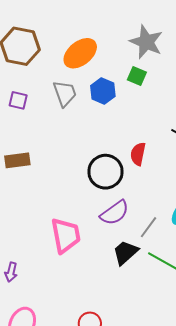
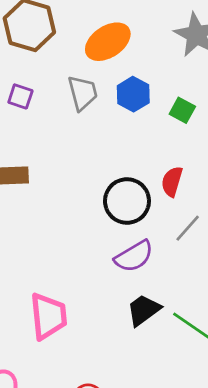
green square: (137, 76) -> (182, 110), moved
gray line: (148, 227) -> (188, 228), moved
pink trapezoid: (66, 235) -> (48, 316), moved

